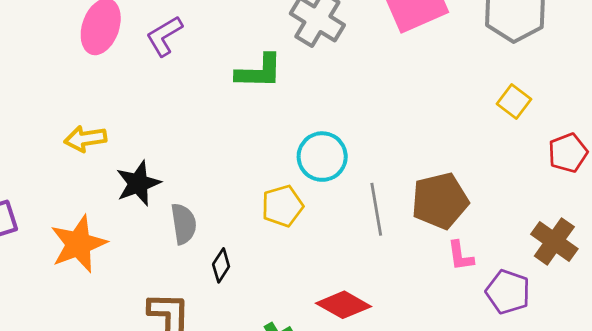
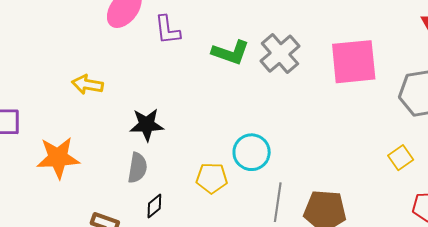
purple L-shape: (164, 36) -> (167, 30), turned -84
green L-shape: (259, 71) -> (231, 52), moved
black star: (138, 183) -> (147, 125), moved

